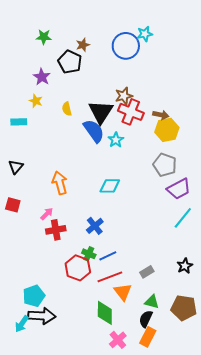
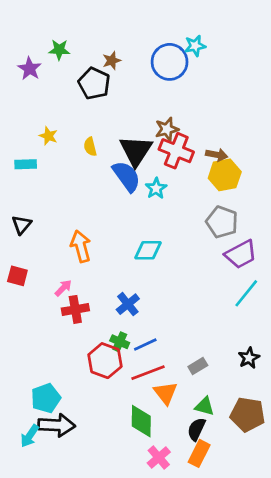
purple star: (42, 77) -> (30, 69), moved

